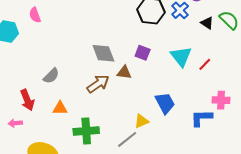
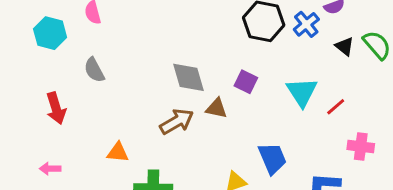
gray semicircle: (51, 76) -> (94, 70), moved, turned 102
red arrow: (27, 100) -> (56, 108), moved
pink cross: (221, 100) -> (361, 147), moved

